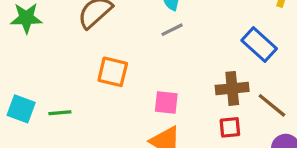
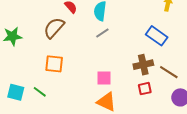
orange square: (113, 72) -> (54, 64), moved
green line: (60, 113) -> (40, 92), turned 48

